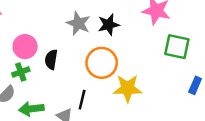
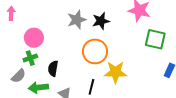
gray star: (78, 23) -> (77, 20), turned 30
black semicircle: (51, 59) -> (53, 68), moved
black line: (82, 100) -> (91, 87), moved

